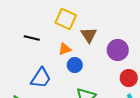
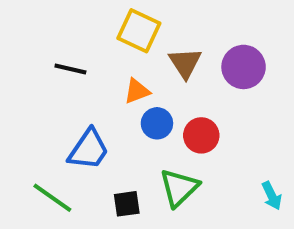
purple circle: (118, 50) -> (244, 67), moved
red circle: (129, 78) -> (201, 135), moved

